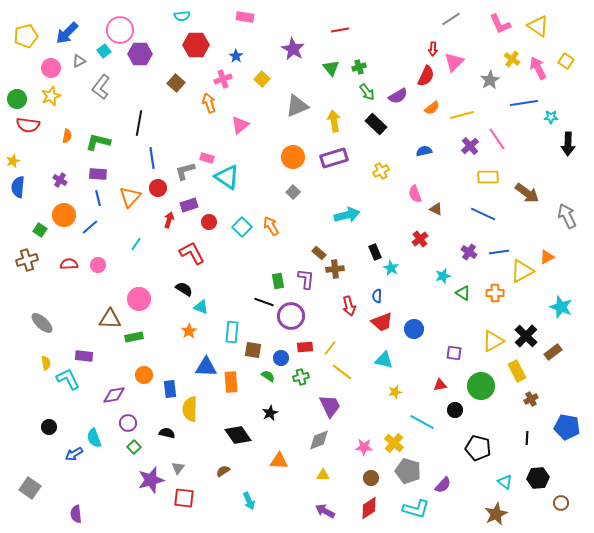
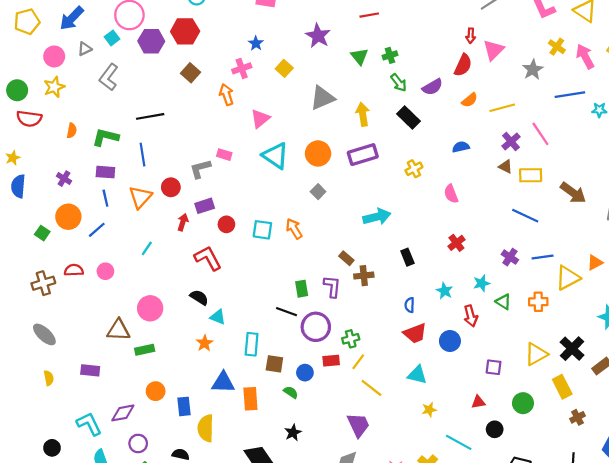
red hexagon: (196, 45) -> (185, 31), moved
black line: (139, 123) -> (150, 116), turned 70
blue line: (152, 158) -> (142, 155), moved
cyan triangle: (227, 177) -> (276, 156), moved
brown triangle: (436, 209) -> (506, 167), moved
cyan square: (242, 227) -> (262, 230), turned -36
brown cross: (27, 260) -> (43, 283), moved
cyan star: (391, 268) -> (444, 291), moved
red arrow: (349, 306) -> (471, 316), moved
green cross: (301, 377) -> (351, 339), moved
cyan L-shape: (68, 379) -> (89, 424), moved
green circle: (481, 386) -> (523, 403), size x0.7

